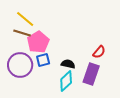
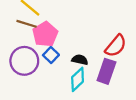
red semicircle: (99, 52) -> (116, 46), size x1.5
blue square: (43, 60) -> (51, 55), turned -32

